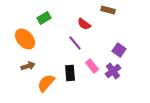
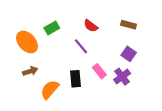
brown rectangle: (108, 10) -> (129, 25), moved
green rectangle: (44, 18) -> (52, 28), moved

